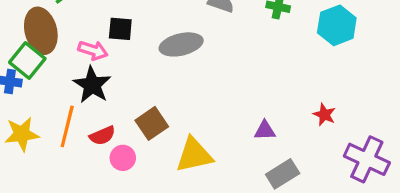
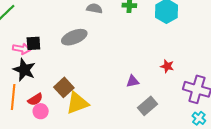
black square: (120, 29) -> (33, 43), moved
yellow triangle: (194, 155) -> (77, 103), moved
pink circle: (123, 158) -> (41, 111), moved

